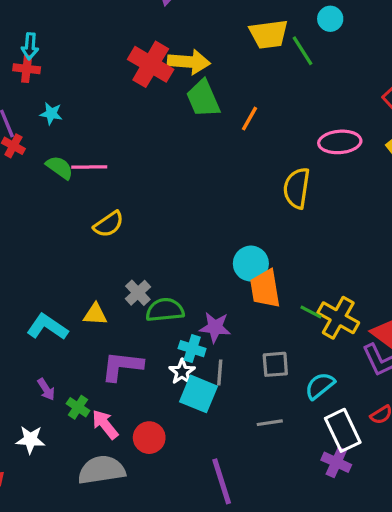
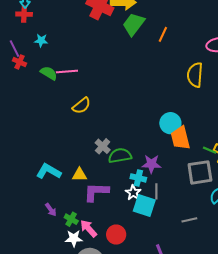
green trapezoid: (203, 98) -> (134, 24), turned 65
yellow triangle: (95, 314) -> (79, 175), moved
gray square: (275, 364) -> (200, 172), moved, size x1.5
white star: (30, 440) -> (74, 238), moved

